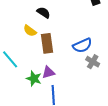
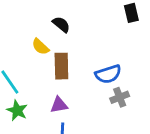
gray cross: (93, 62) -> (120, 97), turned 32
green star: (34, 79) -> (17, 111), moved

